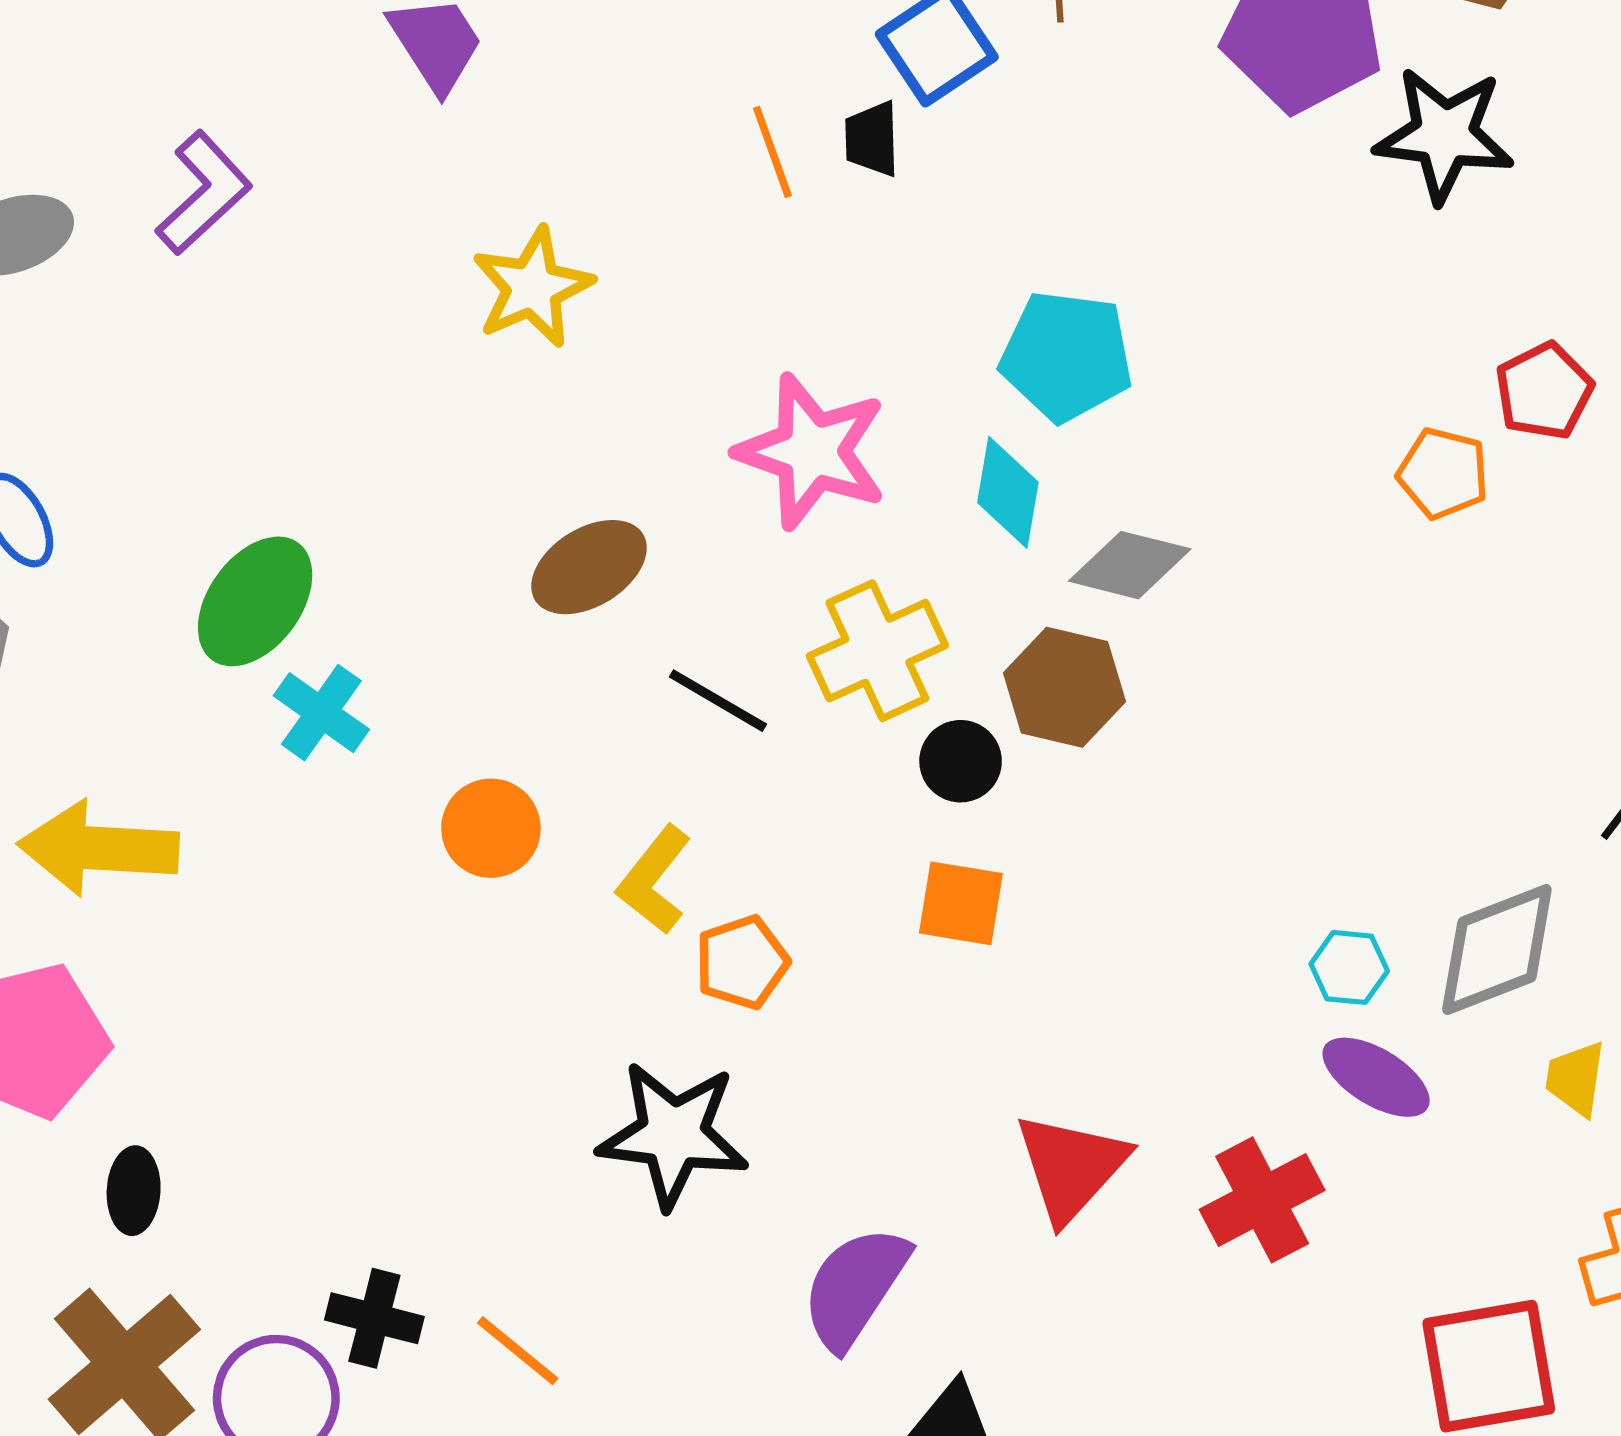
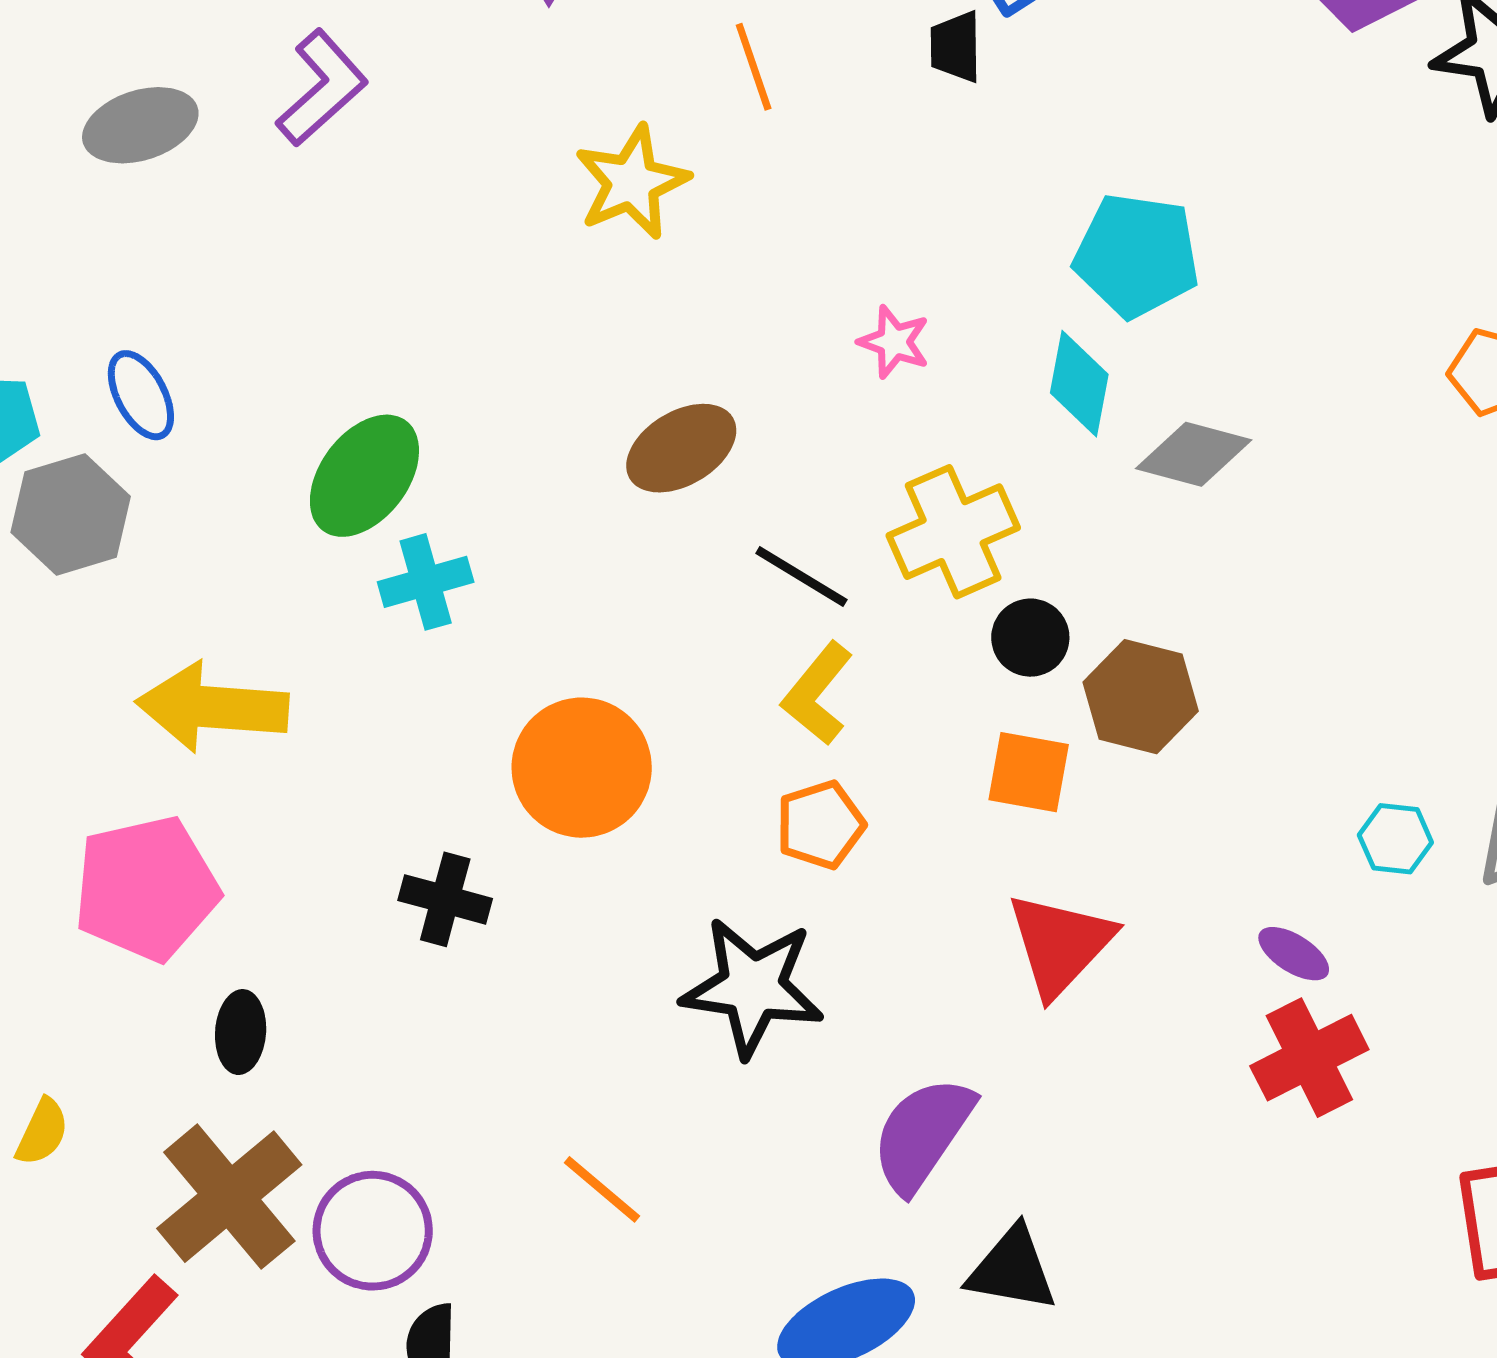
orange line: (772, 152) -> (754, 67), moved
pink star: (812, 451) -> (894, 342), size x0.5
brown hexagon: (1065, 687) -> (1141, 697), moved
cyan cross: (321, 713) -> (426, 582), turned 38
orange circle: (491, 828) -> (582, 768), moved, size x1.5
yellow L-shape: (654, 880) -> (817, 694), moved
purple ellipse: (1376, 1077) -> (1294, 954), moved, size x0.7
red triangle: (1071, 1167) -> (1060, 944), moved
black cross: (374, 1318) -> (445, 899), moved

